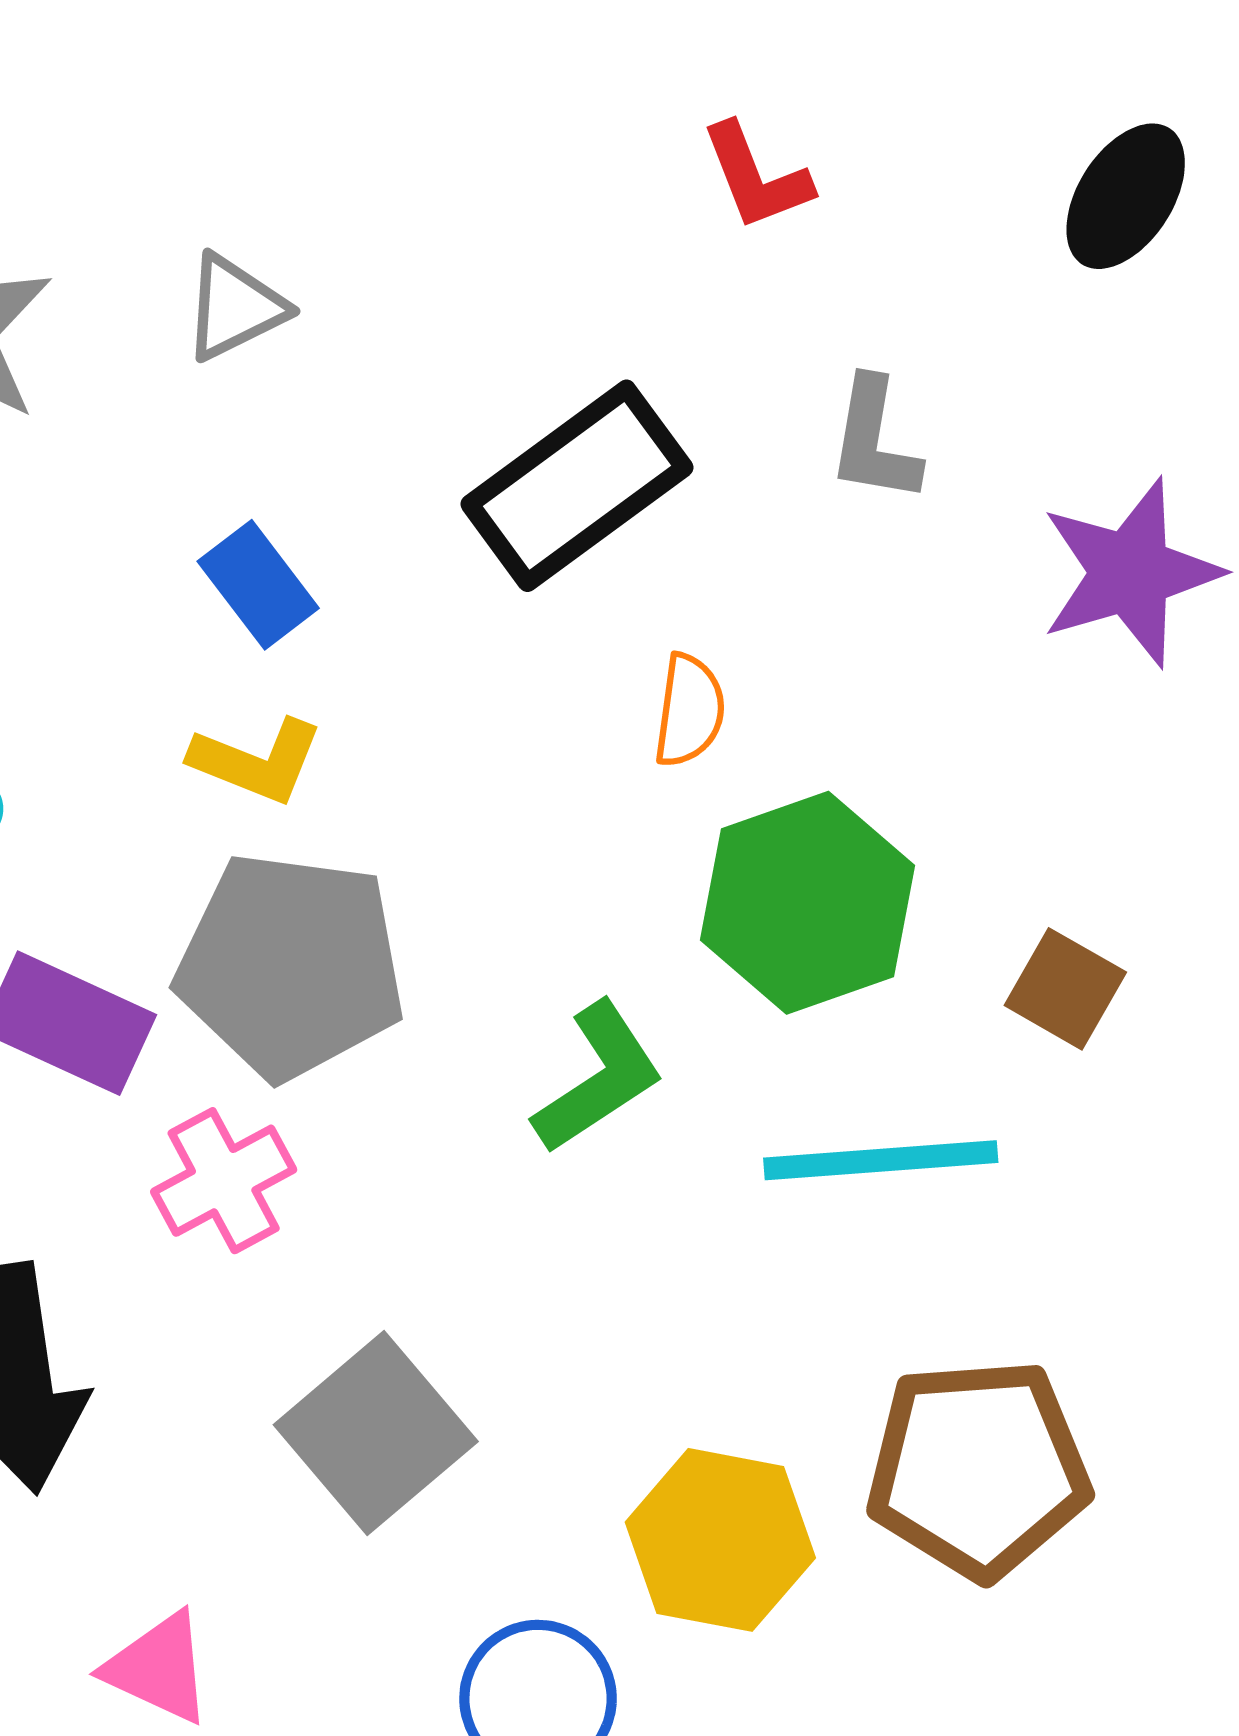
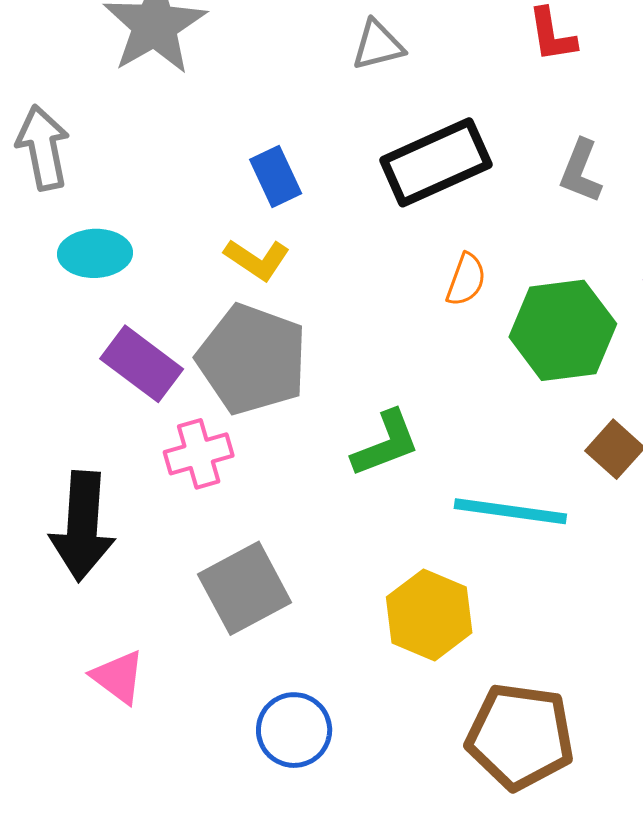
gray triangle: (235, 307) -> (378, 45), moved
green hexagon: (808, 903) -> (563, 330), moved
brown pentagon: (978, 1469) -> (520, 736), moved
yellow hexagon: (720, 1540) -> (429, 615), moved

